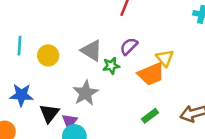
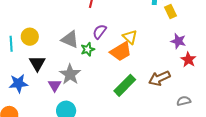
yellow circle: (48, 55) -> (30, 37), moved
black triangle: (49, 113) -> (37, 63), moved
green rectangle: (150, 116) -> (125, 85), size x1.6
purple triangle: (70, 121) -> (55, 85), moved

